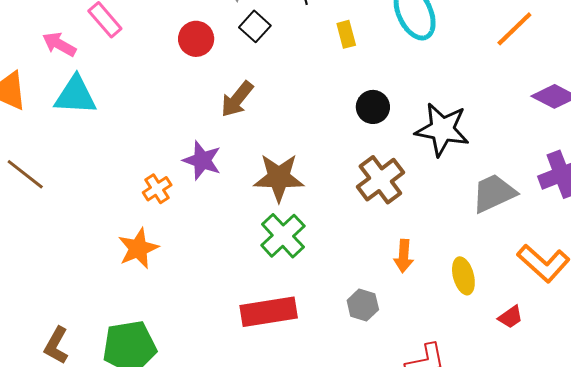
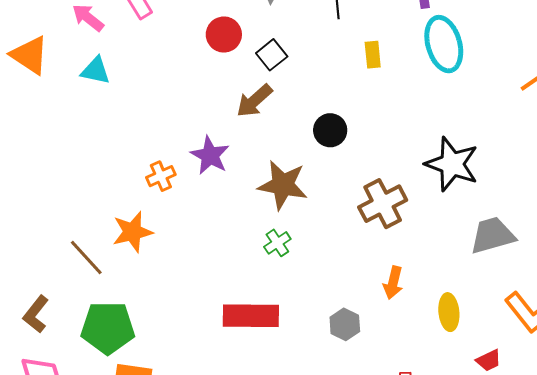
black square: (255, 26) -> (272, 55), moved
cyan triangle: (75, 95) -> (96, 71), size x0.7
black circle: (373, 107) -> (330, 130), moved
brown line: (25, 174) -> (86, 258), moved
green cross: (283, 236) -> (277, 243), size x0.6

